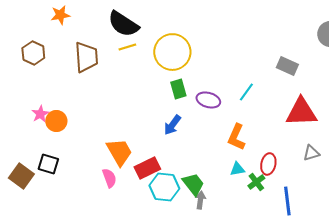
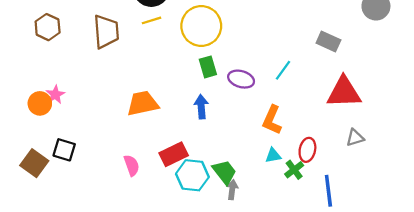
orange circle: (56, 121) -> (40, 103), moved
blue arrow: (172, 125) -> (201, 107), turned 140
orange trapezoid: (119, 152) -> (143, 103), moved, turned -72

